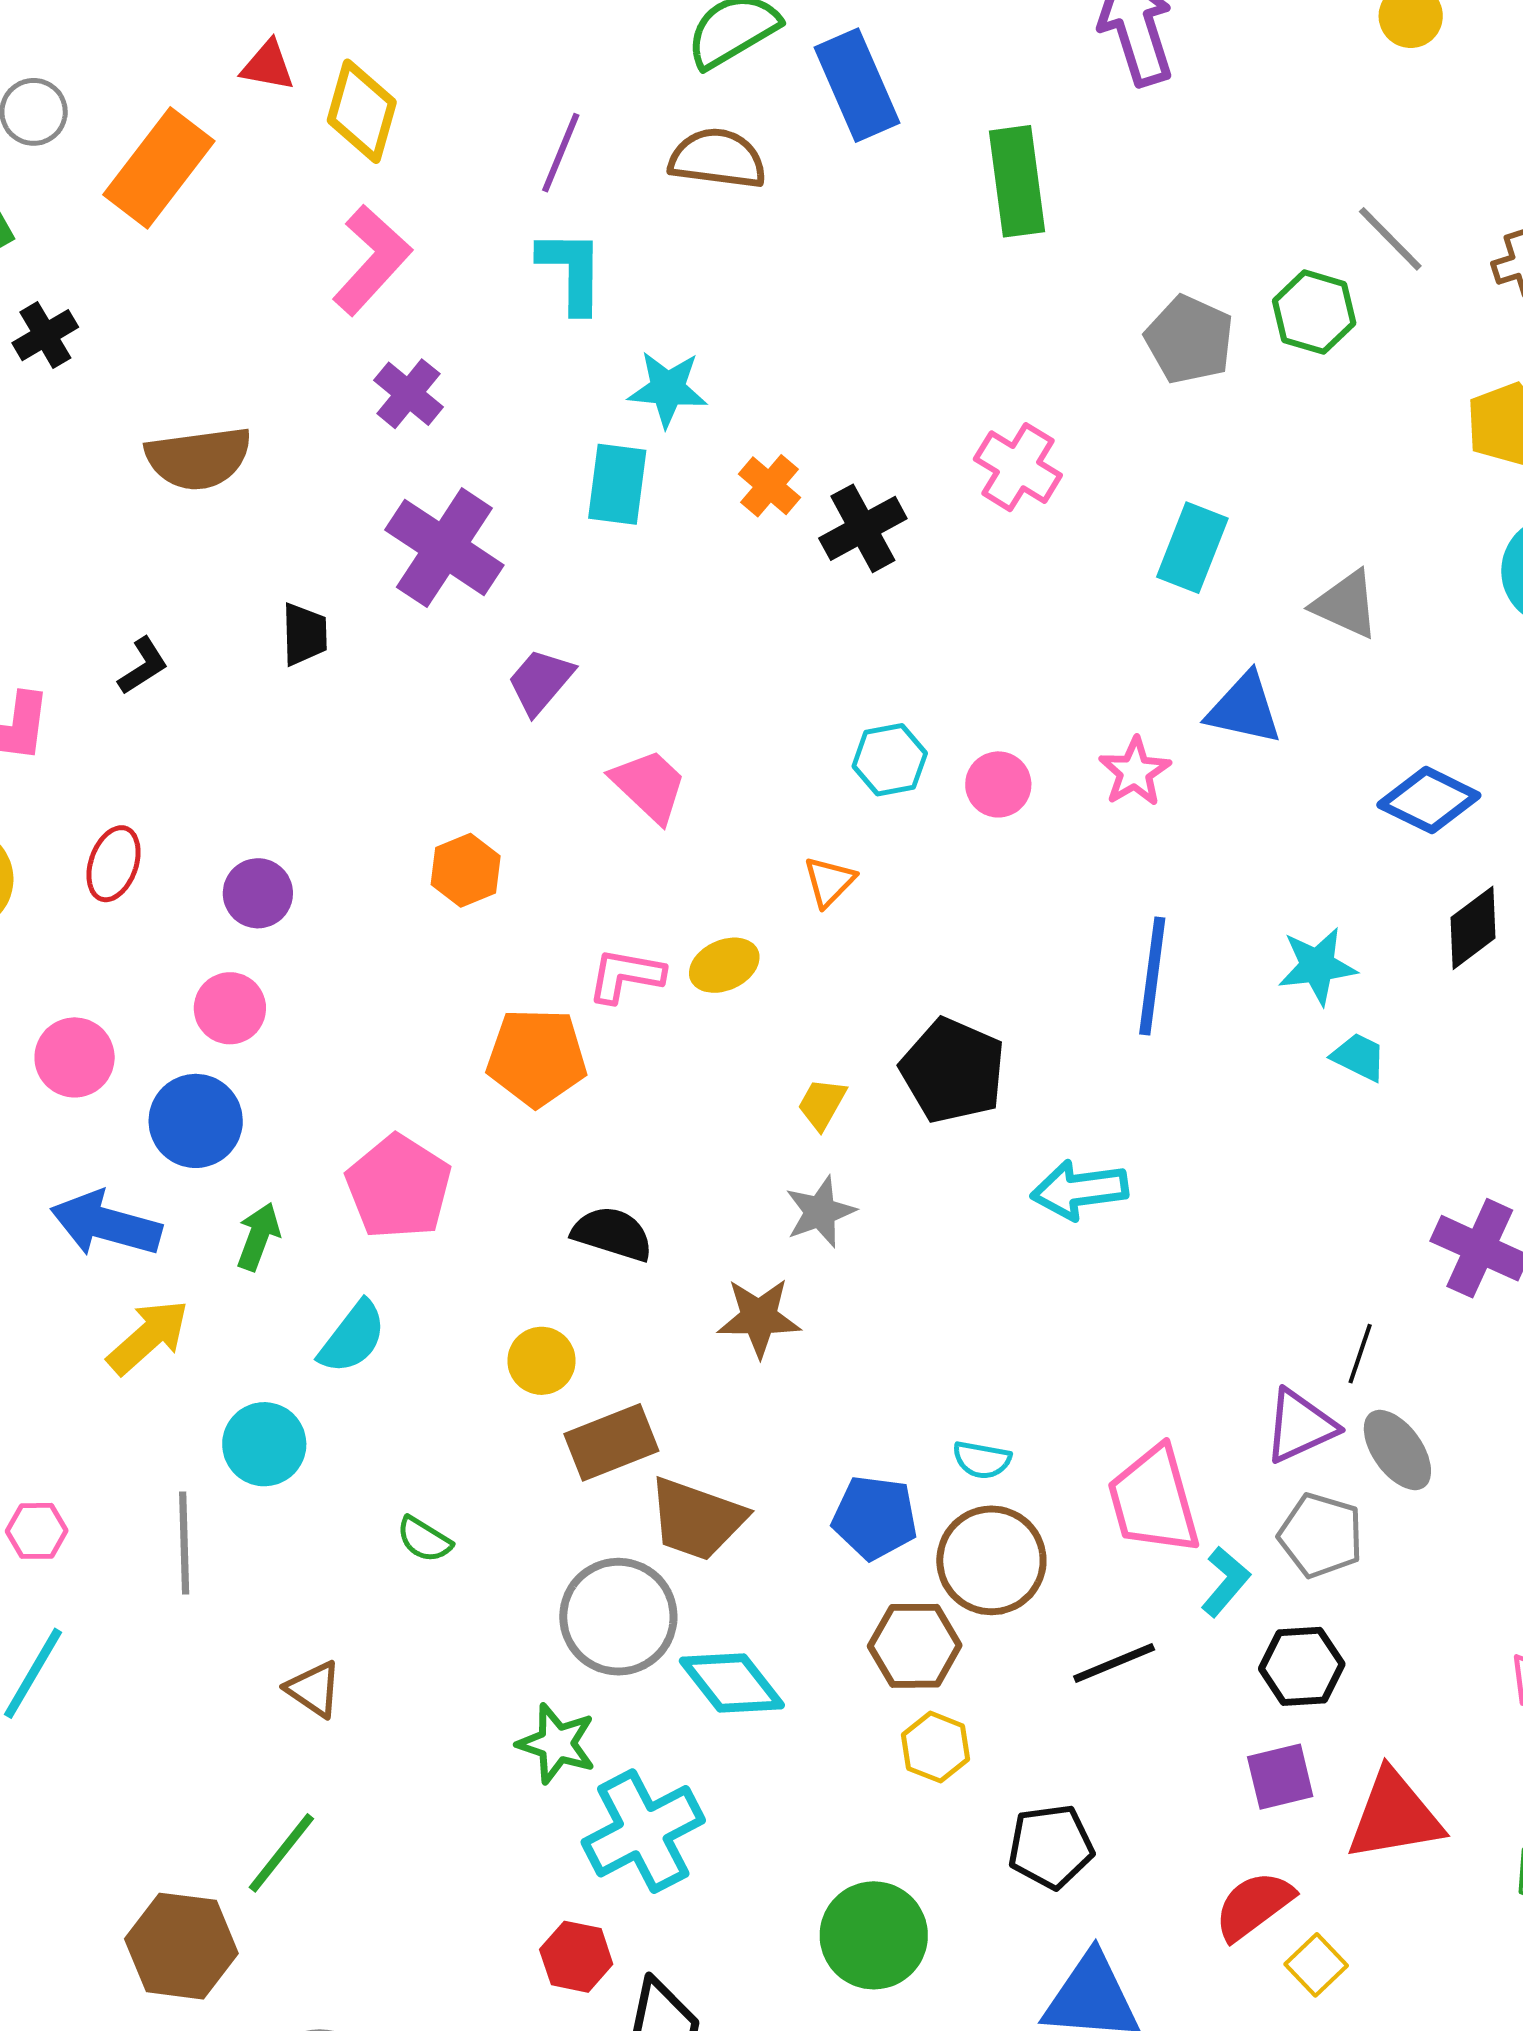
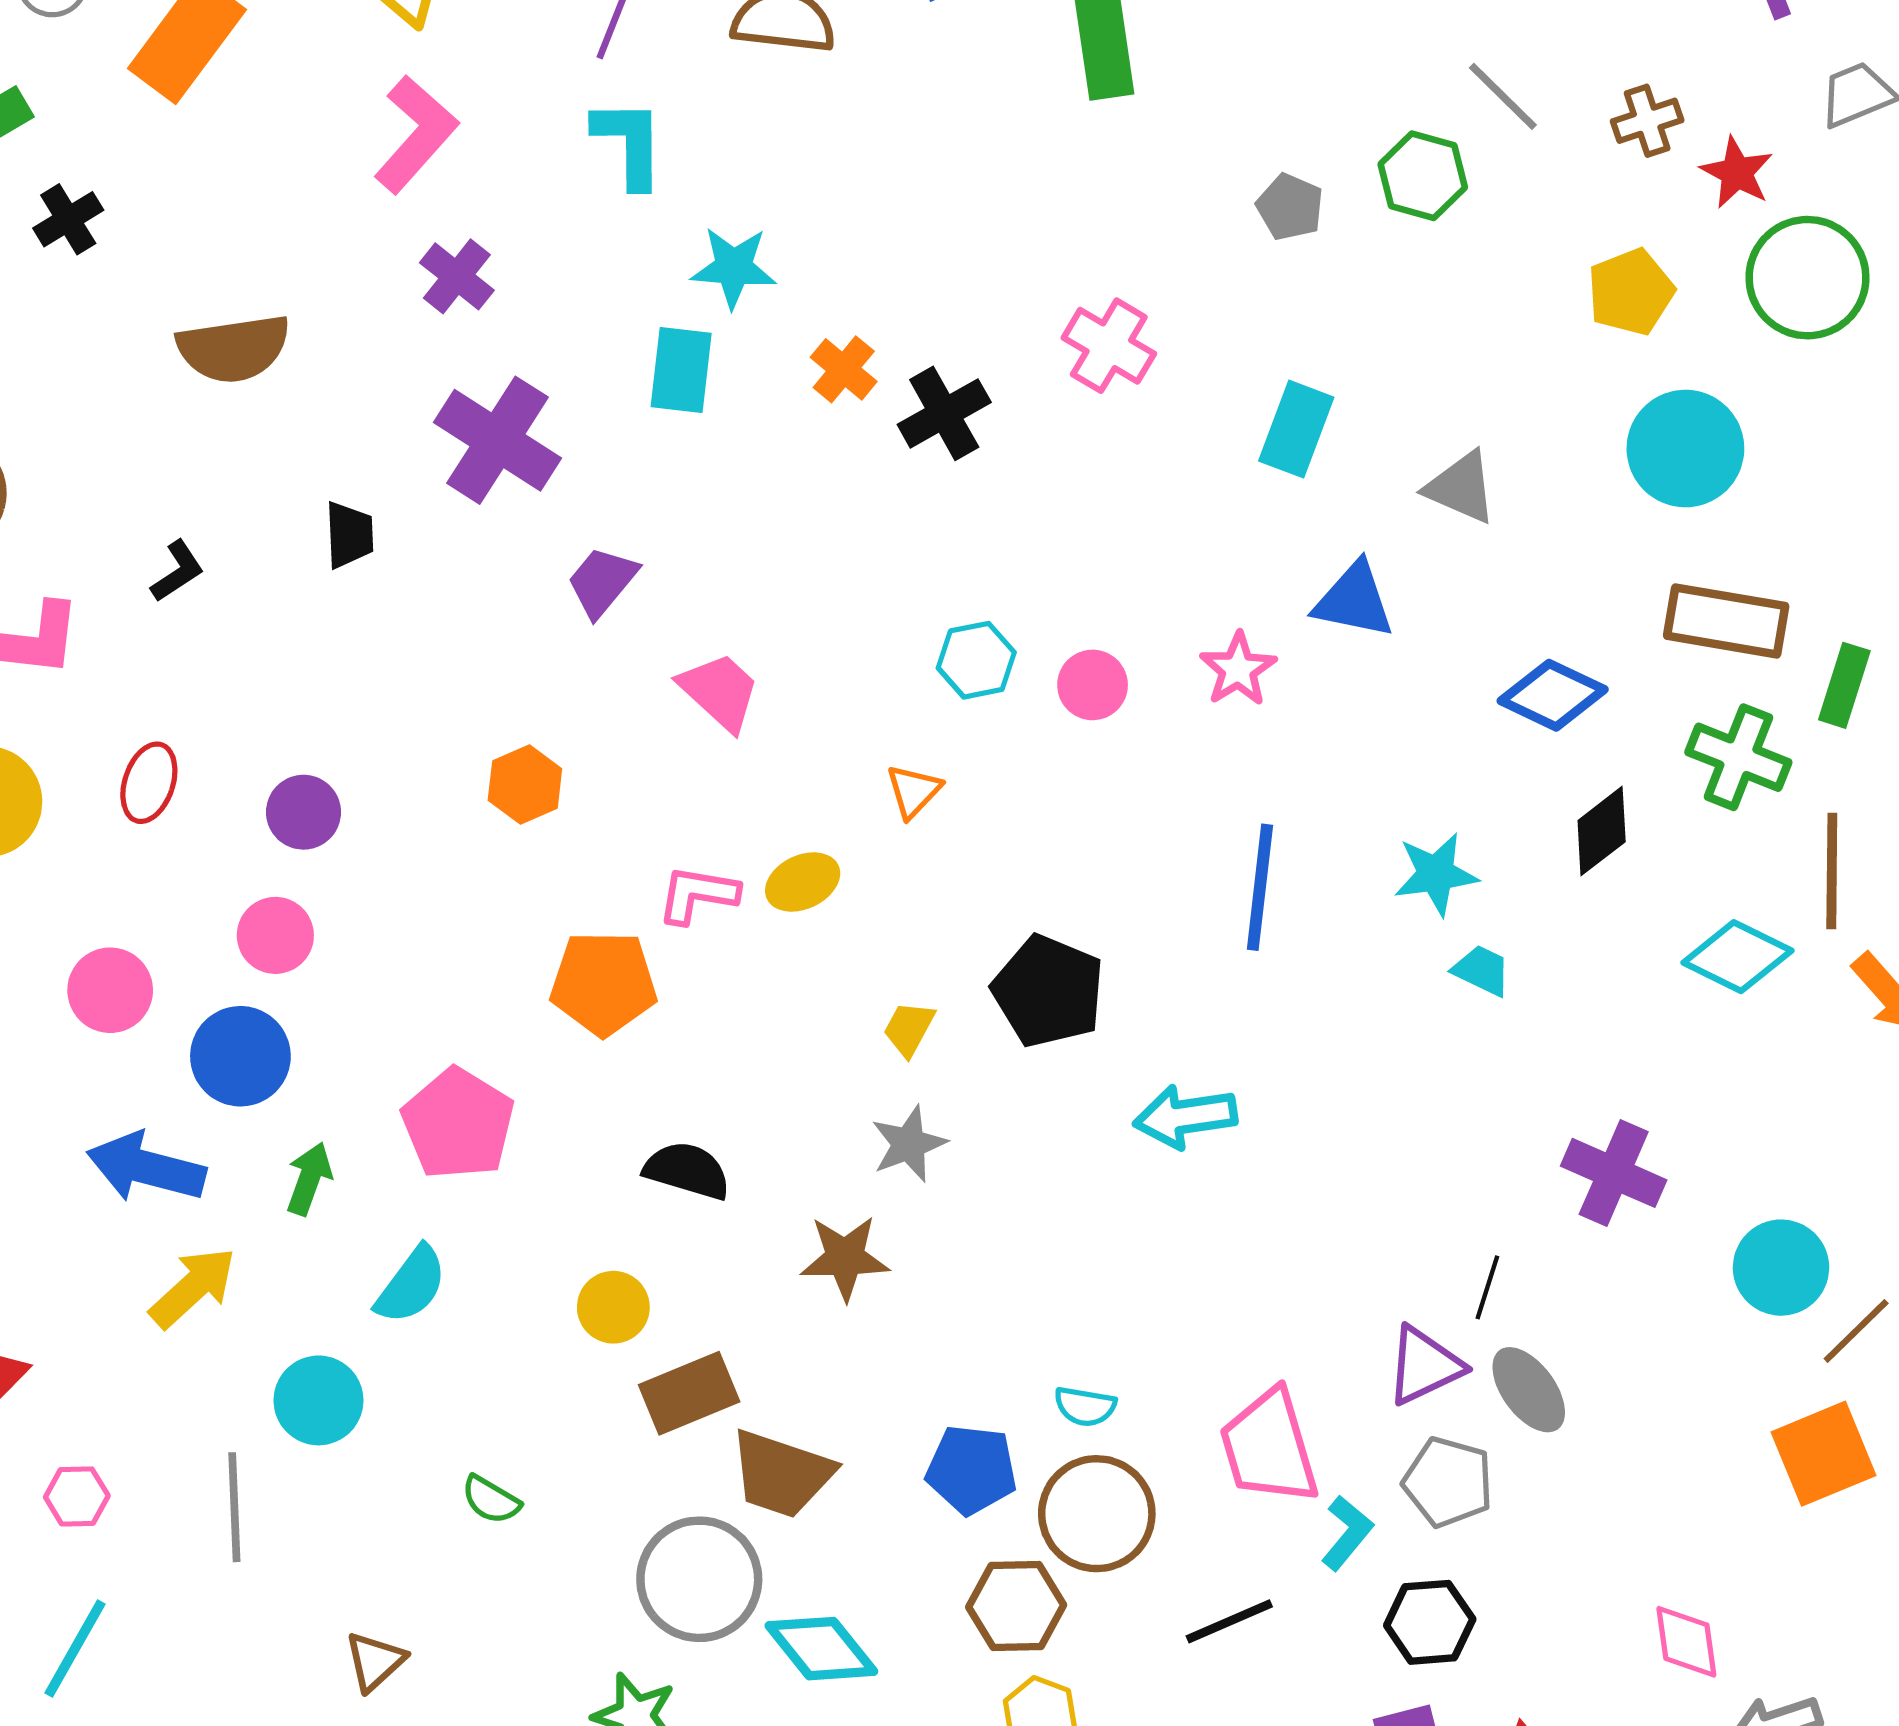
gray pentagon: (1189, 340) -> (1290, 207), size x0.7
brown triangle: (314, 1689) -> (375, 1661), turned 44

